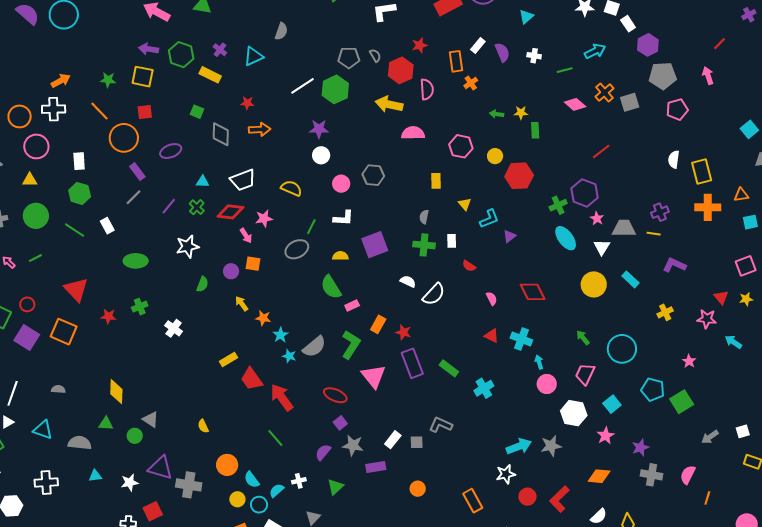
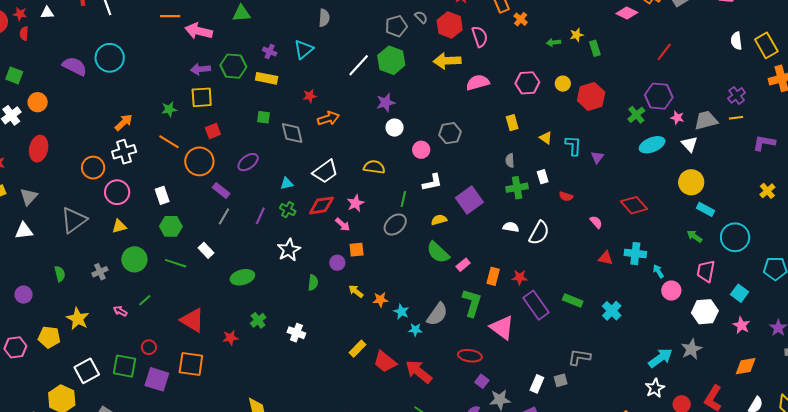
cyan L-shape: (489, 219) -> (573, 146), turned -50
cyan ellipse: (566, 238) -> (652, 145), turned -60
cyan rectangle: (630, 279) -> (705, 209), moved

